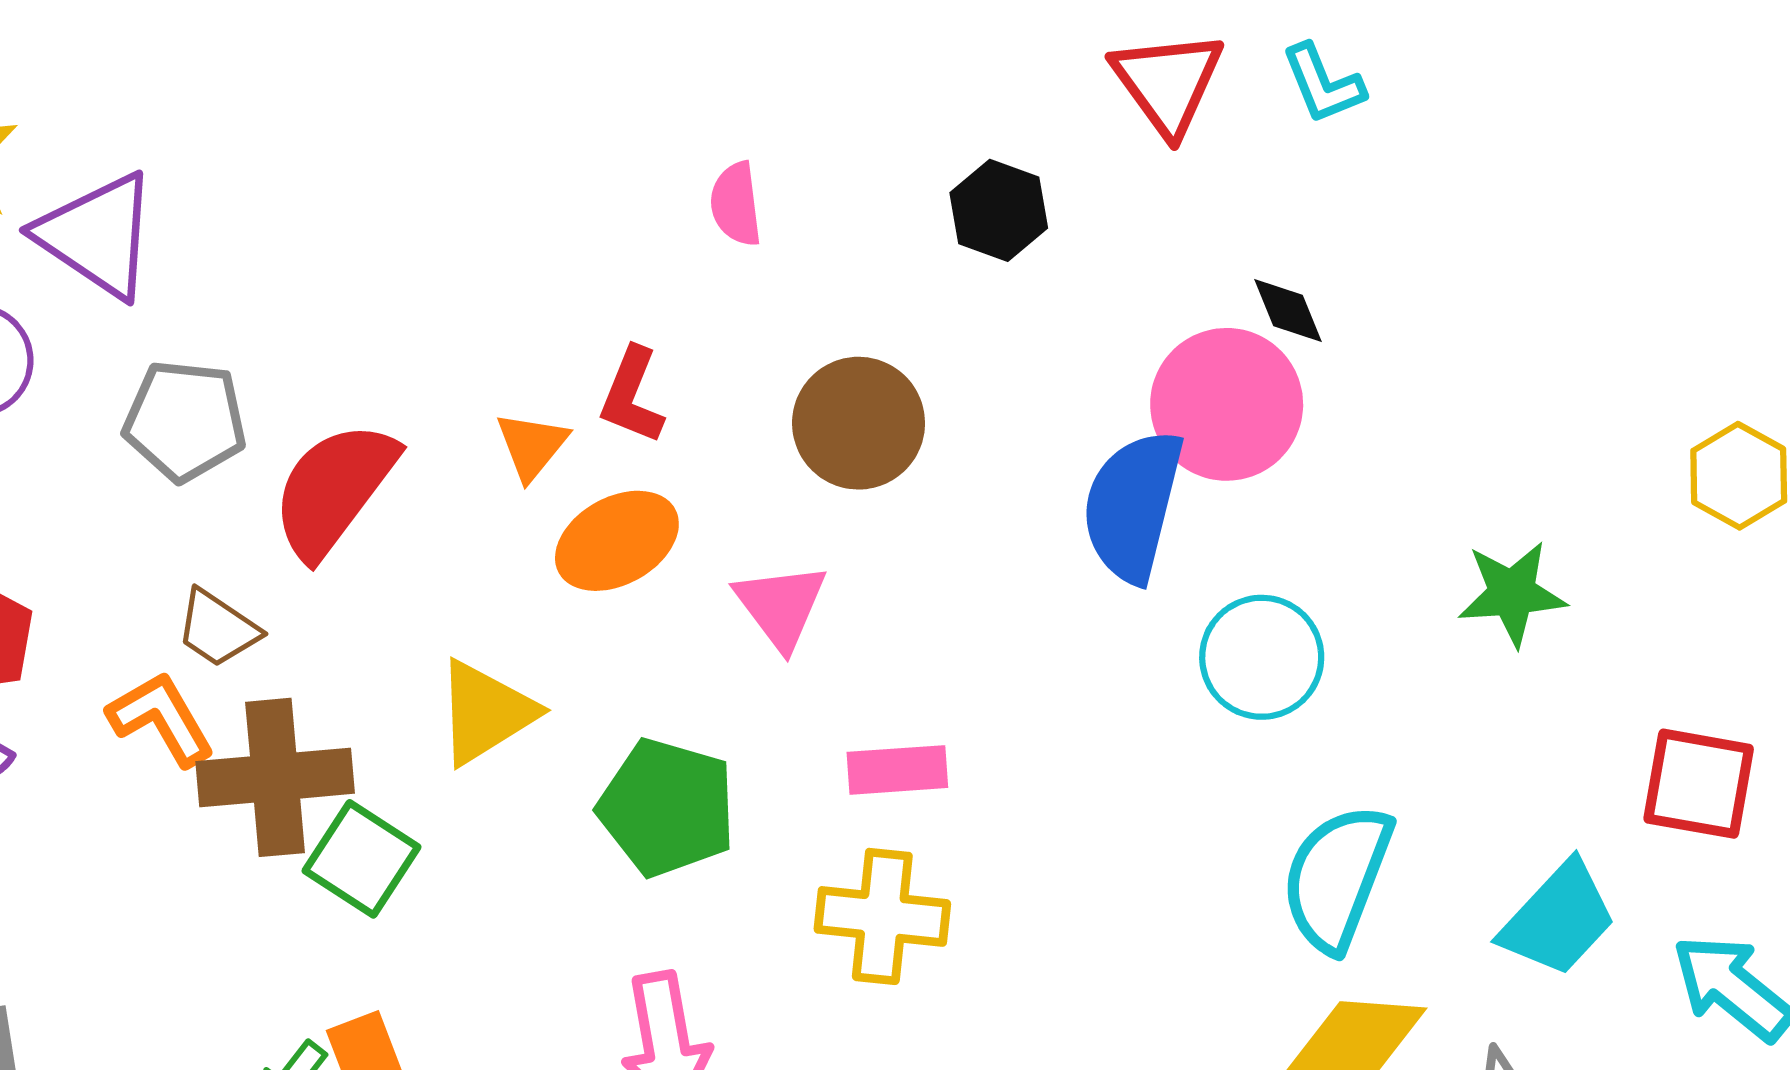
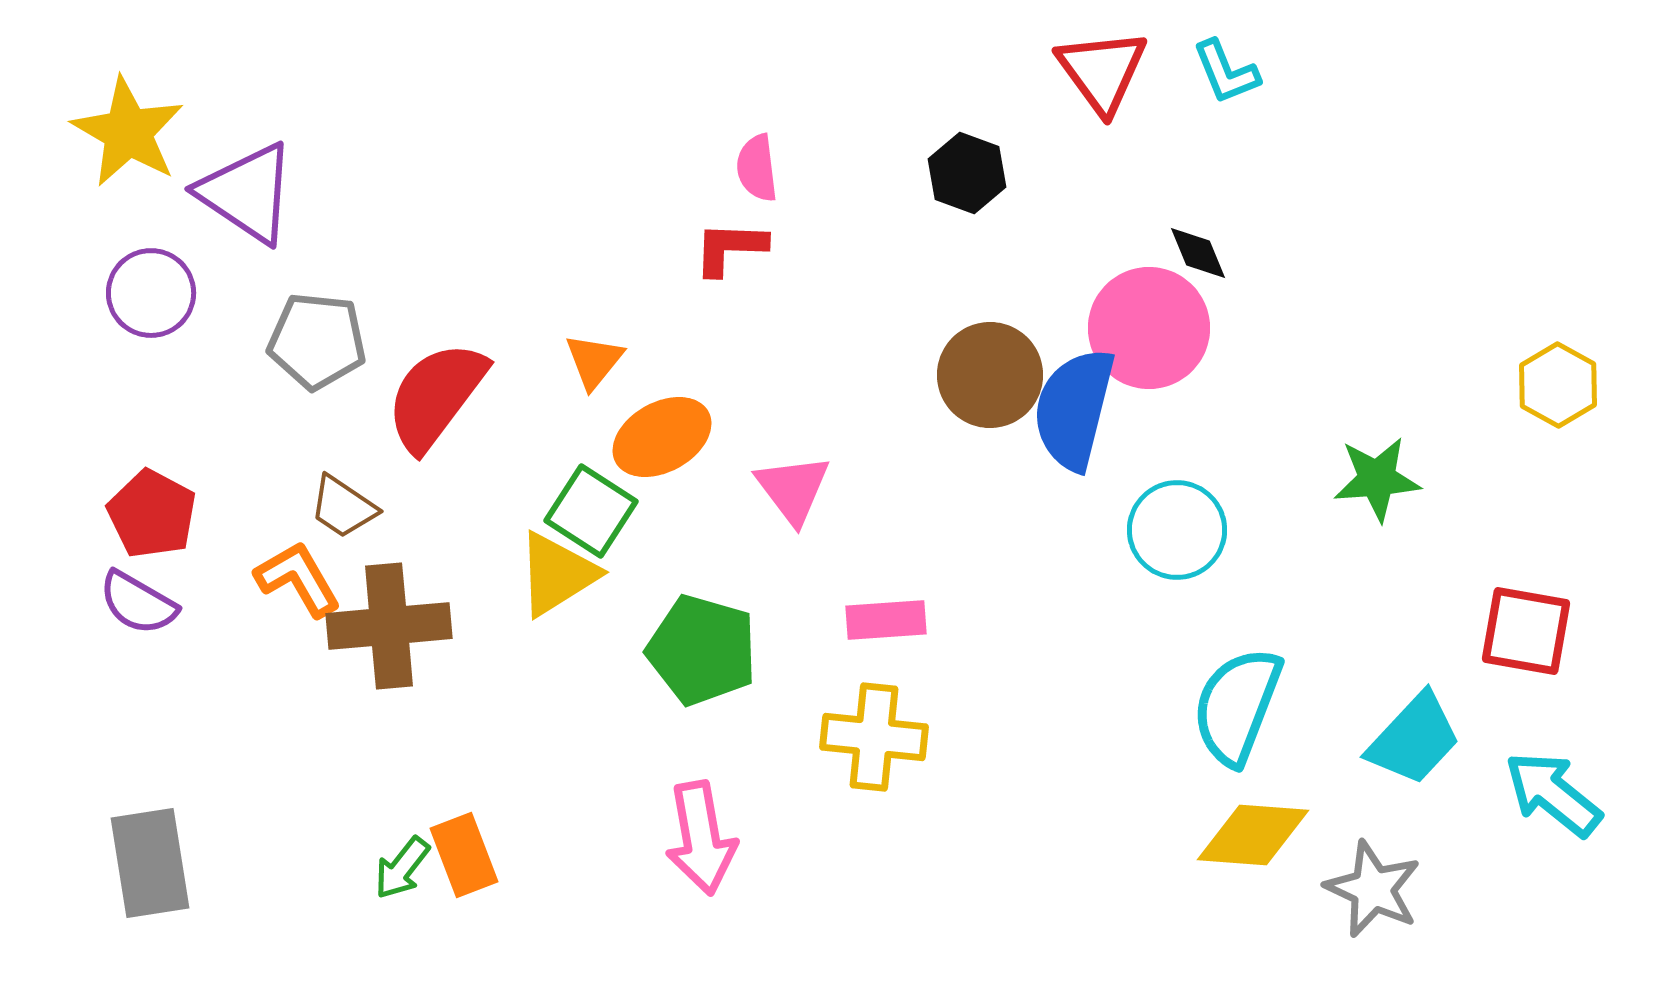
red L-shape: (632, 396) -> (730, 248), moved, turned 70
brown circle: (859, 423) -> (990, 375), moved
green square: (362, 859) -> (591, 511), moved

